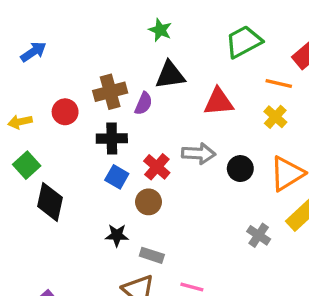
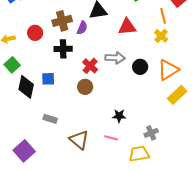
orange line: (279, 83) -> (163, 16), turned 63
blue square: (117, 177) -> (48, 79), moved, turned -32
black star: (117, 235) -> (119, 116), moved
gray cross: (259, 235) -> (151, 133), moved, turned 32
gray rectangle: (152, 255) -> (50, 119), moved

